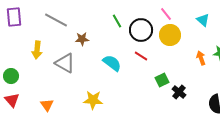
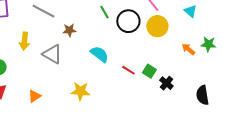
red line: (141, 56) -> (128, 70), moved
orange arrow: (201, 58) -> (188, 49), turned -32
green square: (162, 80) -> (149, 71), turned -32
orange triangle: (47, 105) -> (34, 96), turned 32

